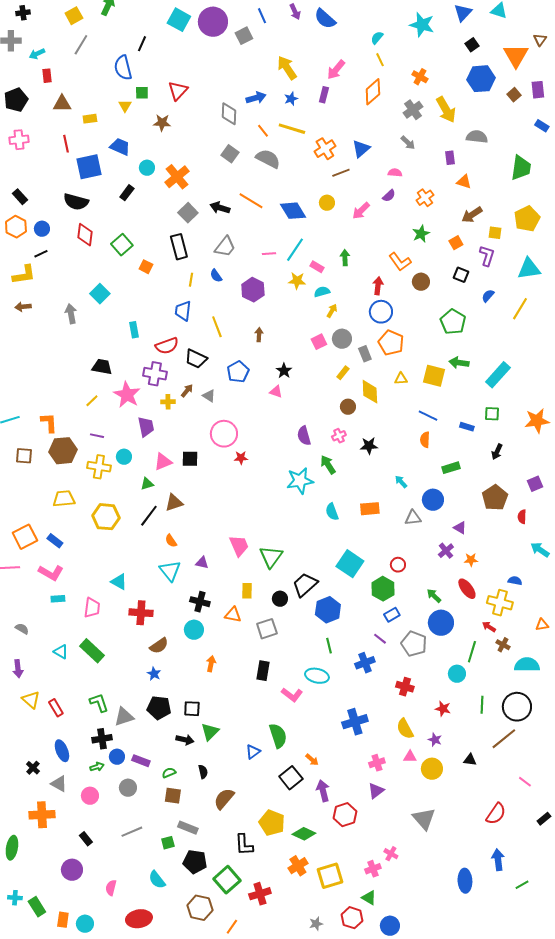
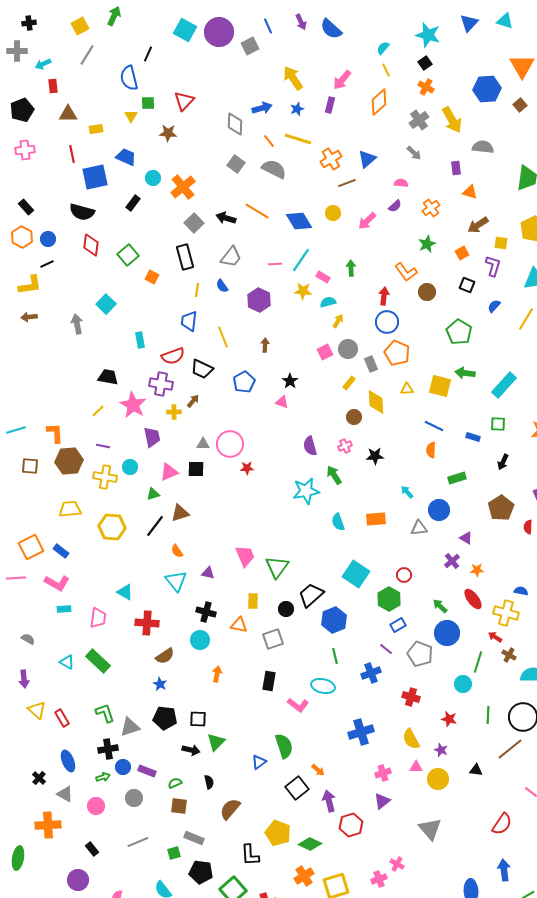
black square: (472, 45) -> (425, 63), moved
gray triangle: (209, 396) -> (203, 444), moved, turned -32

